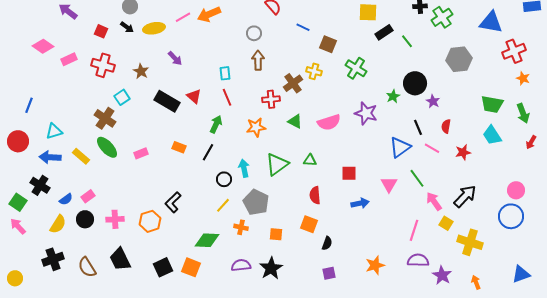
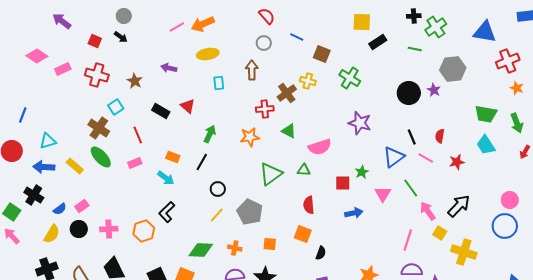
yellow ellipse: (154, 28) -> (208, 54), moved
gray circle: (254, 33) -> (264, 43), moved
green line: (407, 41) -> (415, 49), moved, turned -40
purple arrow: (175, 58) -> (169, 68), turned 147
green star: (393, 96) -> (362, 172), moved
red line: (227, 97) -> (138, 135), moved
black rectangle: (167, 101) -> (161, 111), size x0.7
purple star: (433, 101) -> (434, 90), moved
pink semicircle: (329, 122) -> (320, 147), moved
cyan arrow: (244, 168) -> (166, 178), moved, turned 138
orange cross: (241, 227) -> (235, 248), moved

